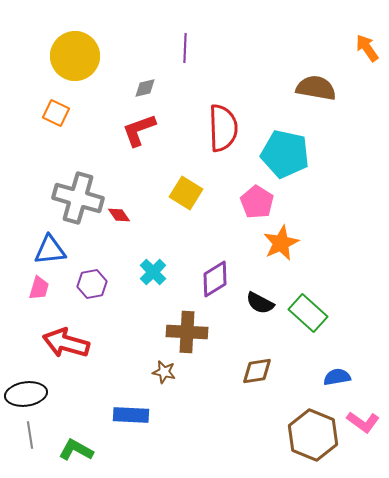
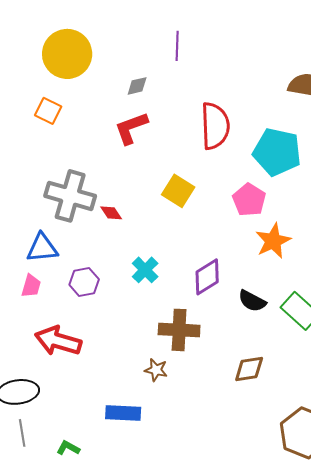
green L-shape: (76, 450) -> (68, 448), size x0.7

